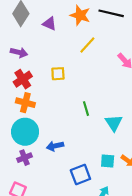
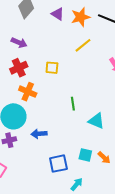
orange star: (80, 15) -> (81, 17), turned 30
purple triangle: (49, 24) -> (58, 14), moved
orange cross: (25, 103) -> (28, 92), moved
cyan triangle: (114, 123) -> (96, 121), turned -42

